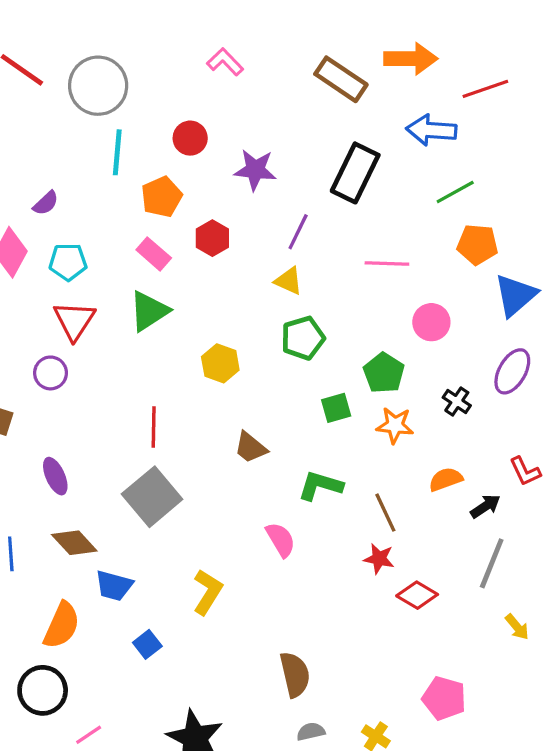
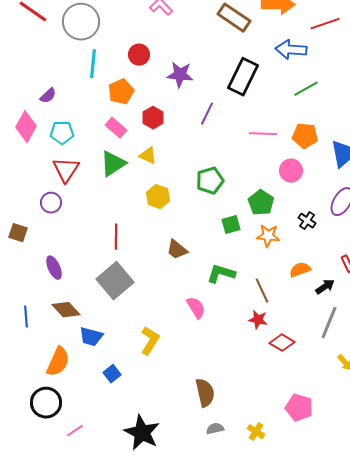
orange pentagon: (477, 244) -> (305, 136), moved
yellow triangle: (289, 281) -> (148, 156), moved

